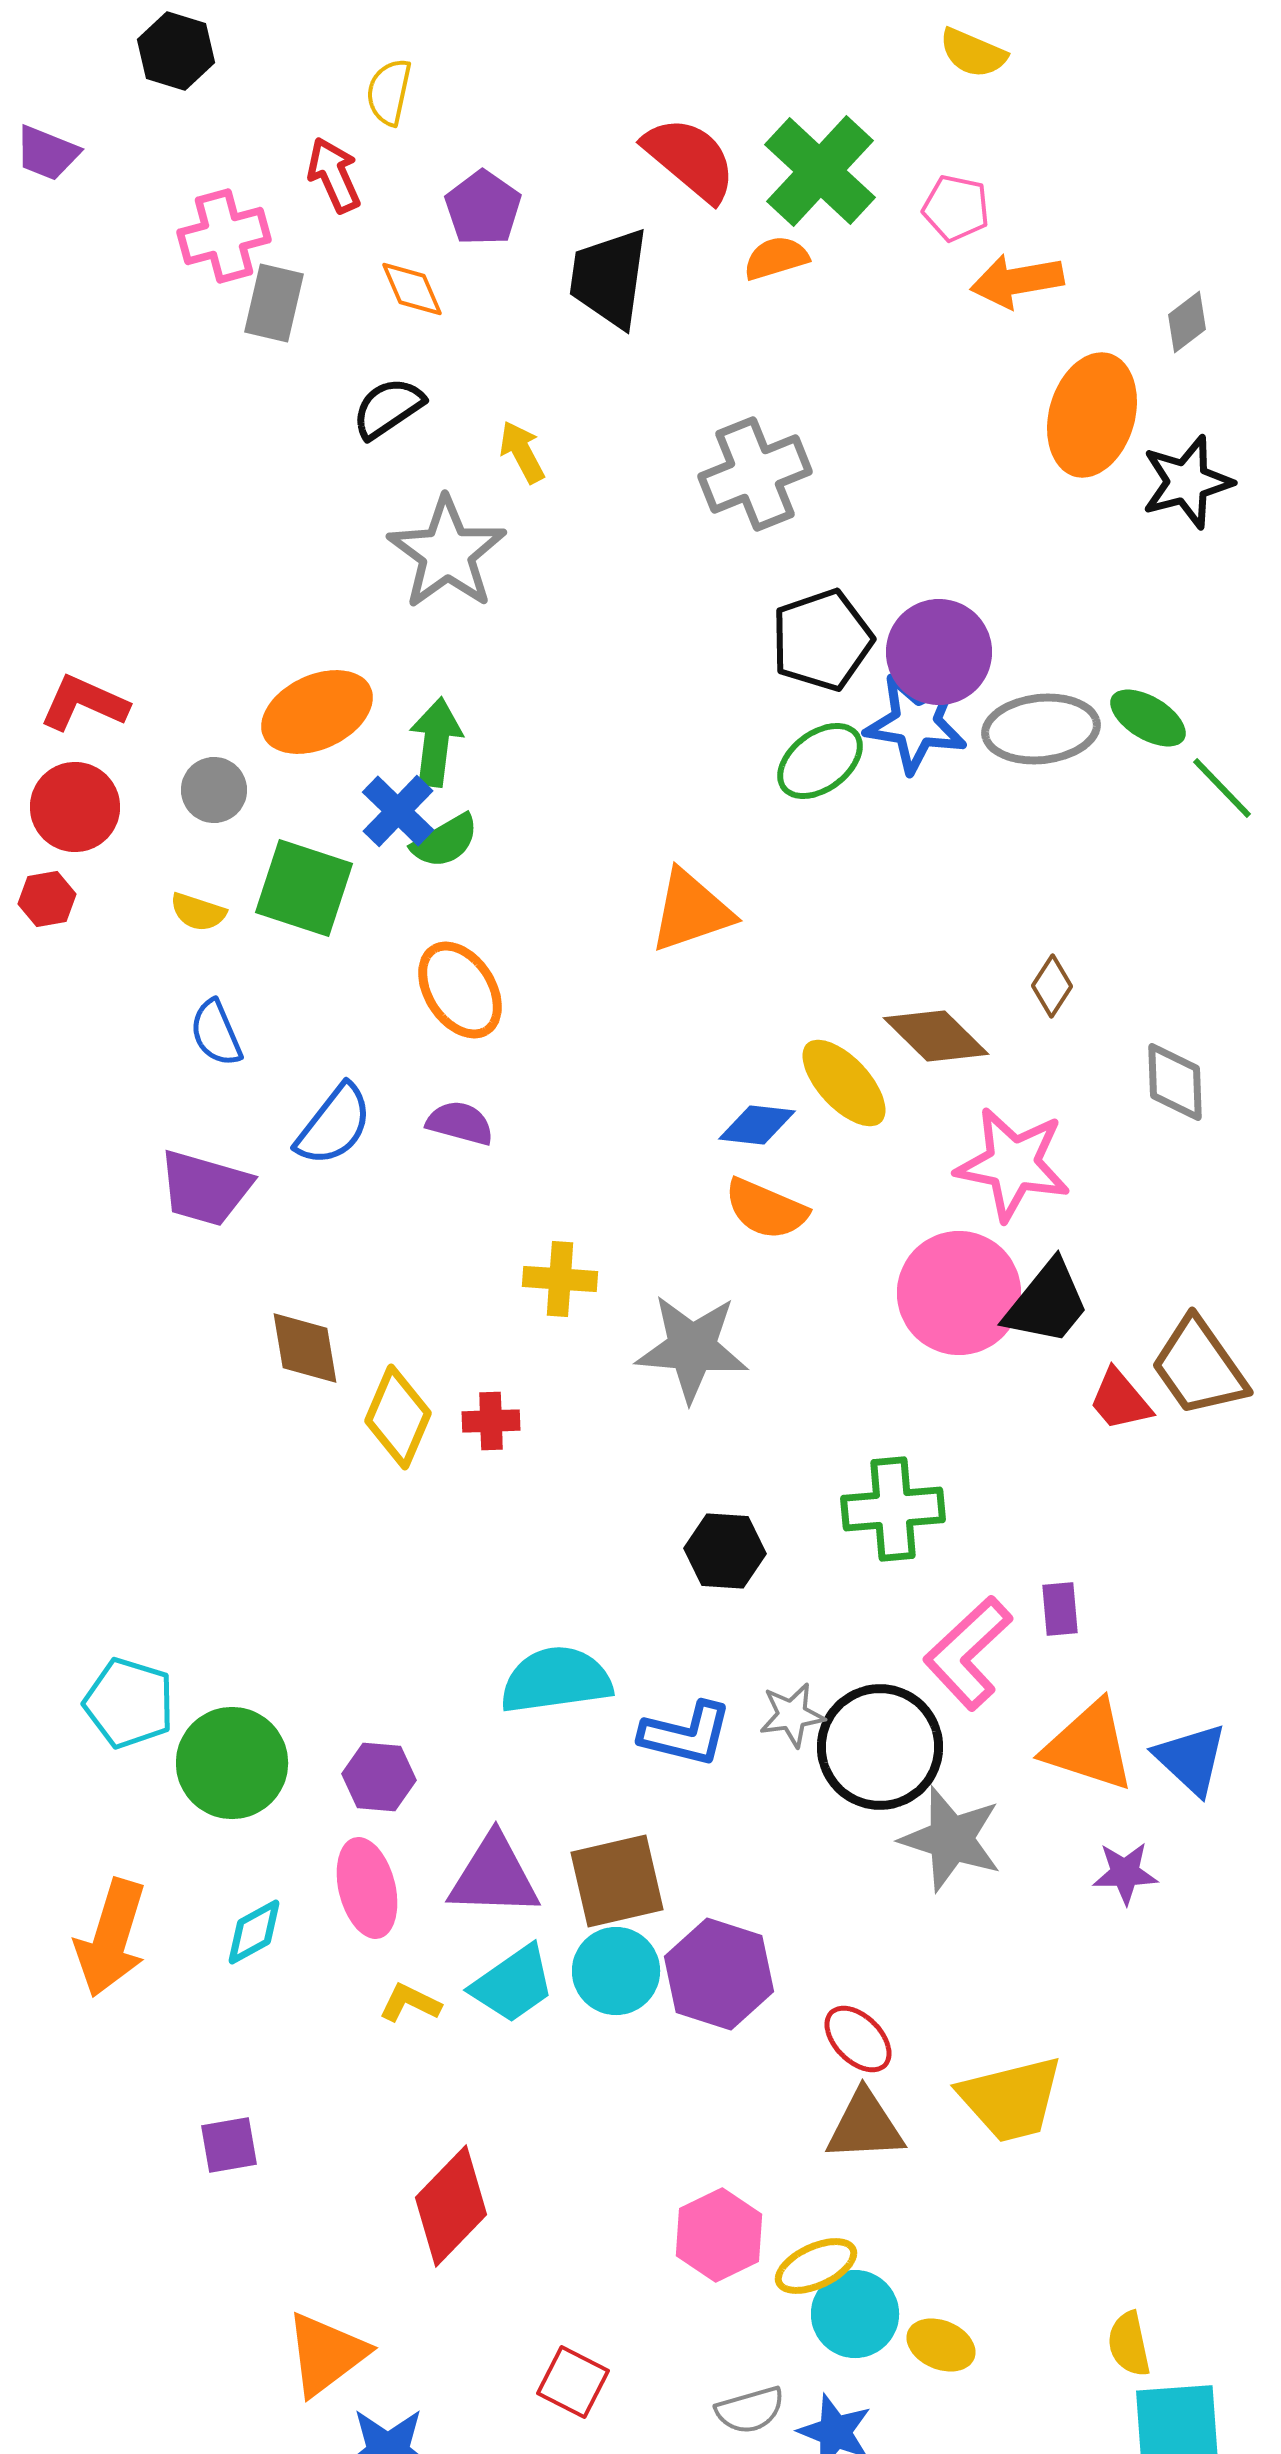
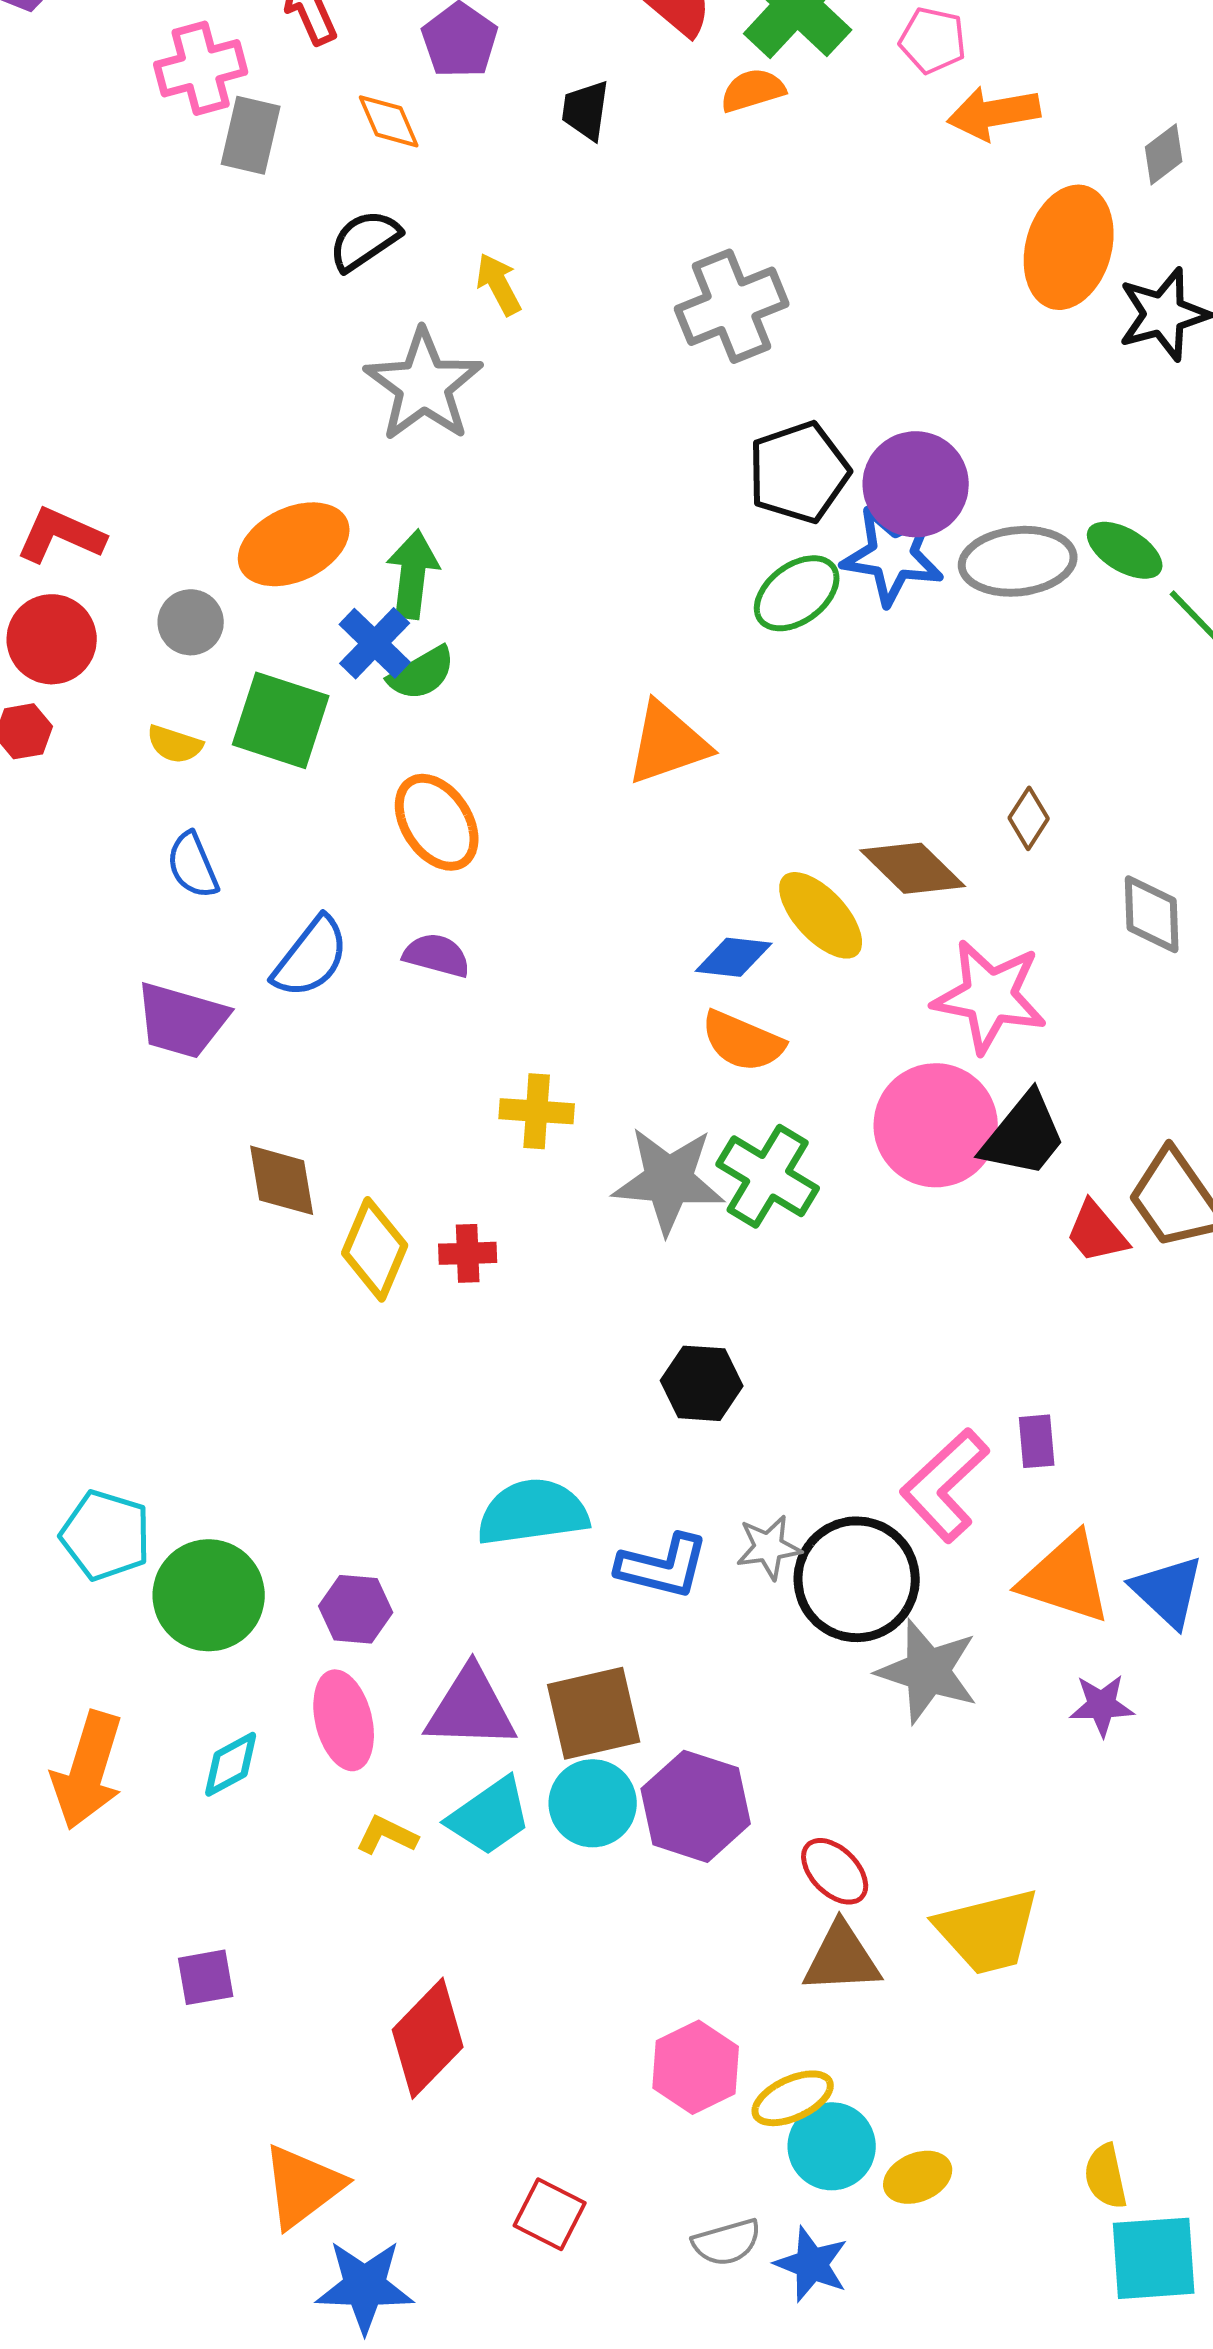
black trapezoid: (609, 278) -> (586, 110), size x0.6
green cross: (893, 1509) -> (768, 1176), moved, turned 36
yellow ellipse: (941, 2345) -> (918, 2177), turned -46

